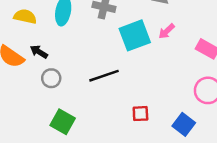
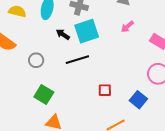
cyan square: (135, 35) -> (87, 31), moved
black arrow: (39, 52) -> (63, 34), moved

